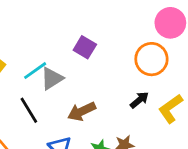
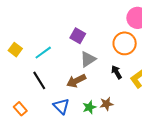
gray triangle: (52, 78) -> (88, 59), moved
black arrow: (139, 100) -> (117, 72), turned -80

